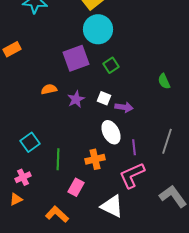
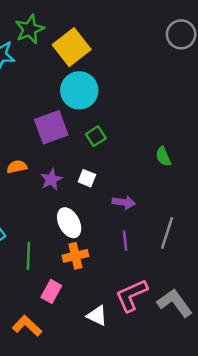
purple arrow: (124, 107) -> (124, 202), moved
white ellipse: (111, 132) -> (69, 223), moved
pink L-shape: (132, 175) -> (131, 295), moved
white triangle: (112, 206) -> (97, 316), size x0.7

